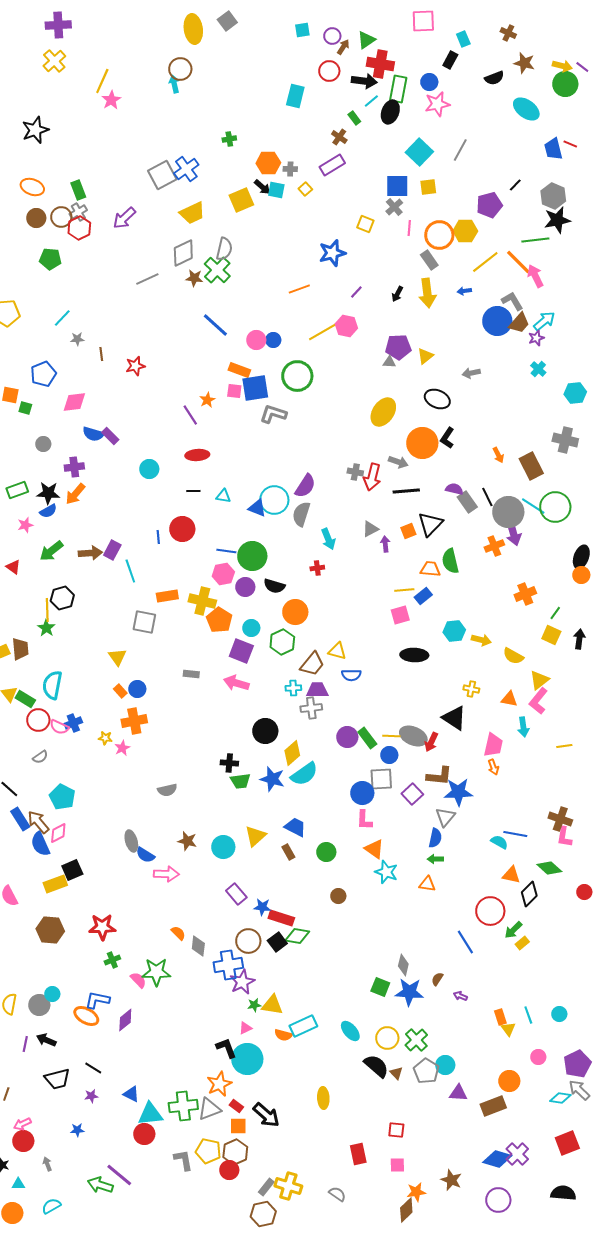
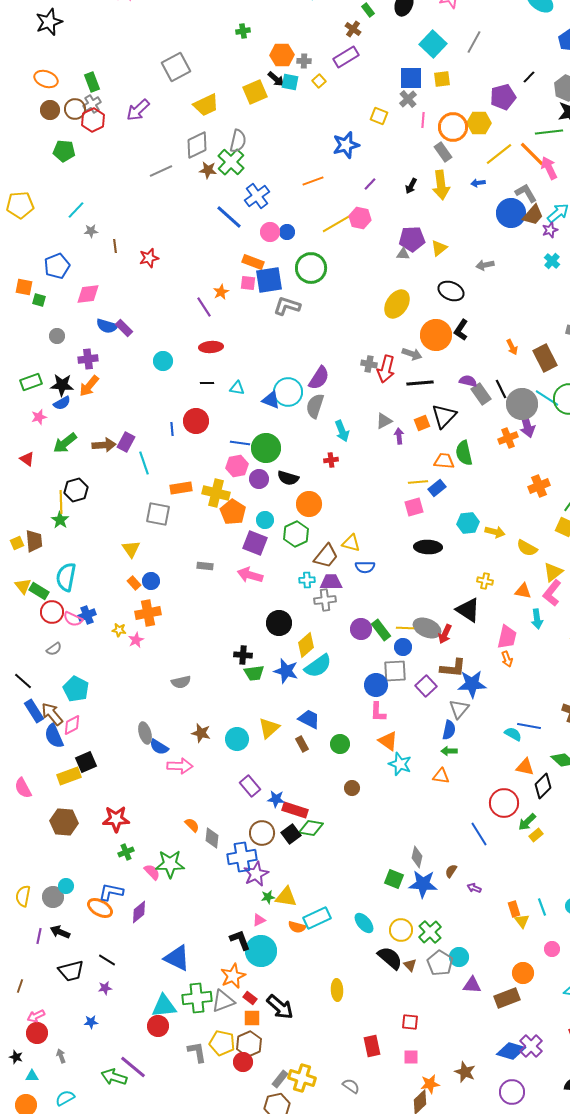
blue cross: (186, 169) -> (257, 196), moved
blue triangle: (131, 1094) -> (177, 958), moved, size x1.6

